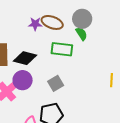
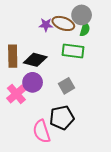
gray circle: (82, 19) -> (82, 15), moved
green semicircle: (81, 34) -> (85, 29), moved, turned 48

